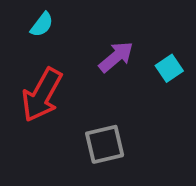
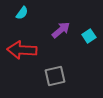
red arrow: (42, 95) -> (22, 50), turned 64

